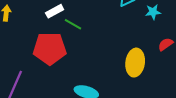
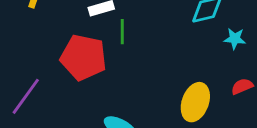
green line: (73, 24) -> (122, 32), turned 48

